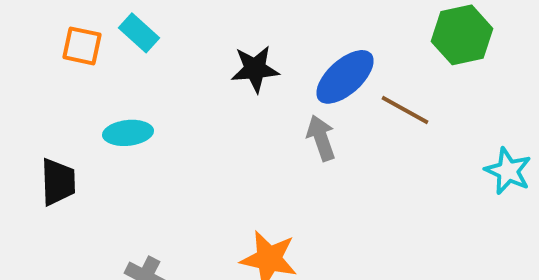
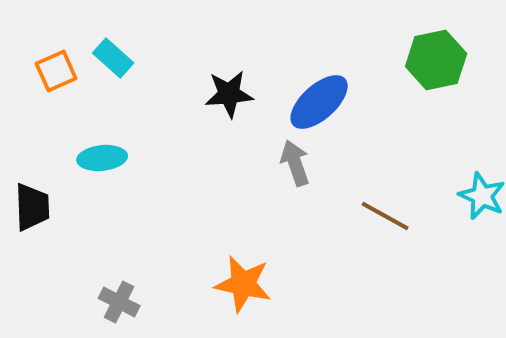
orange square: (82, 46) -> (56, 71), turned -36
brown line: (405, 110) -> (385, 216), moved

